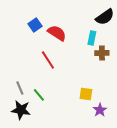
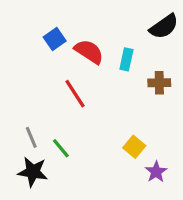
cyan rectangle: (92, 38) -> (126, 59), moved
yellow square: (86, 94) -> (134, 147), turned 32

